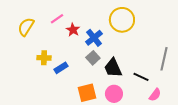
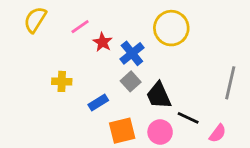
yellow semicircle: (26, 27) -> (35, 20), moved
blue rectangle: (61, 68) -> (98, 103), moved
black line: (141, 77) -> (188, 118), moved

